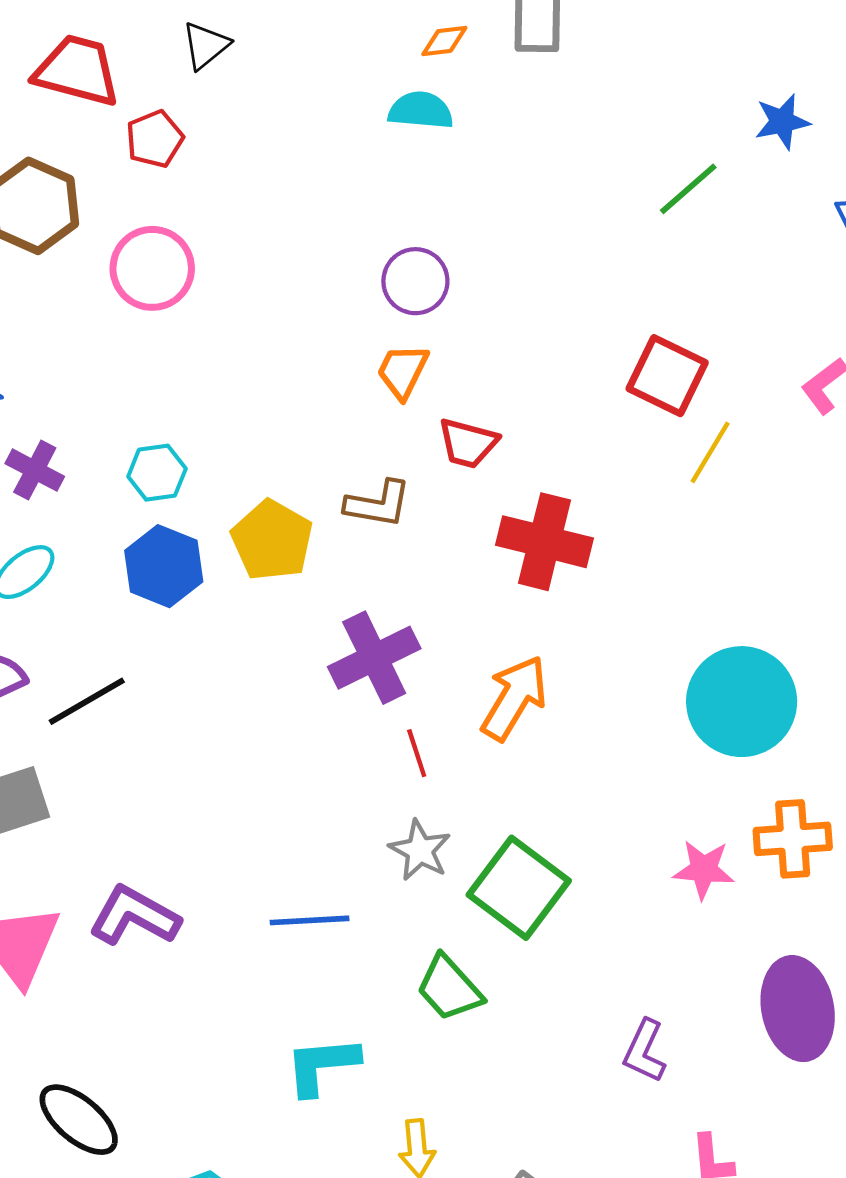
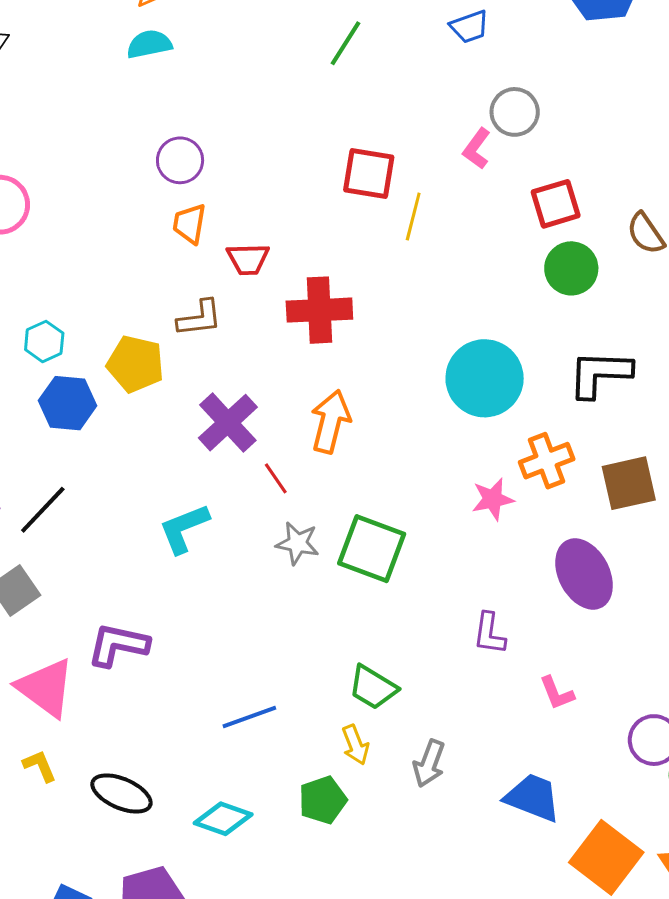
blue line: (310, 920) -> (249, 717), moved
green trapezoid: (449, 988) -> (373, 687), moved
cyan L-shape: (322, 1065) -> (184, 528), moved

